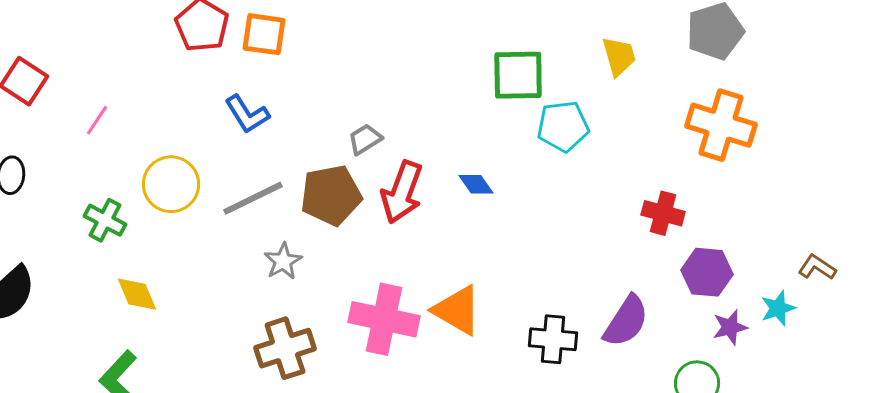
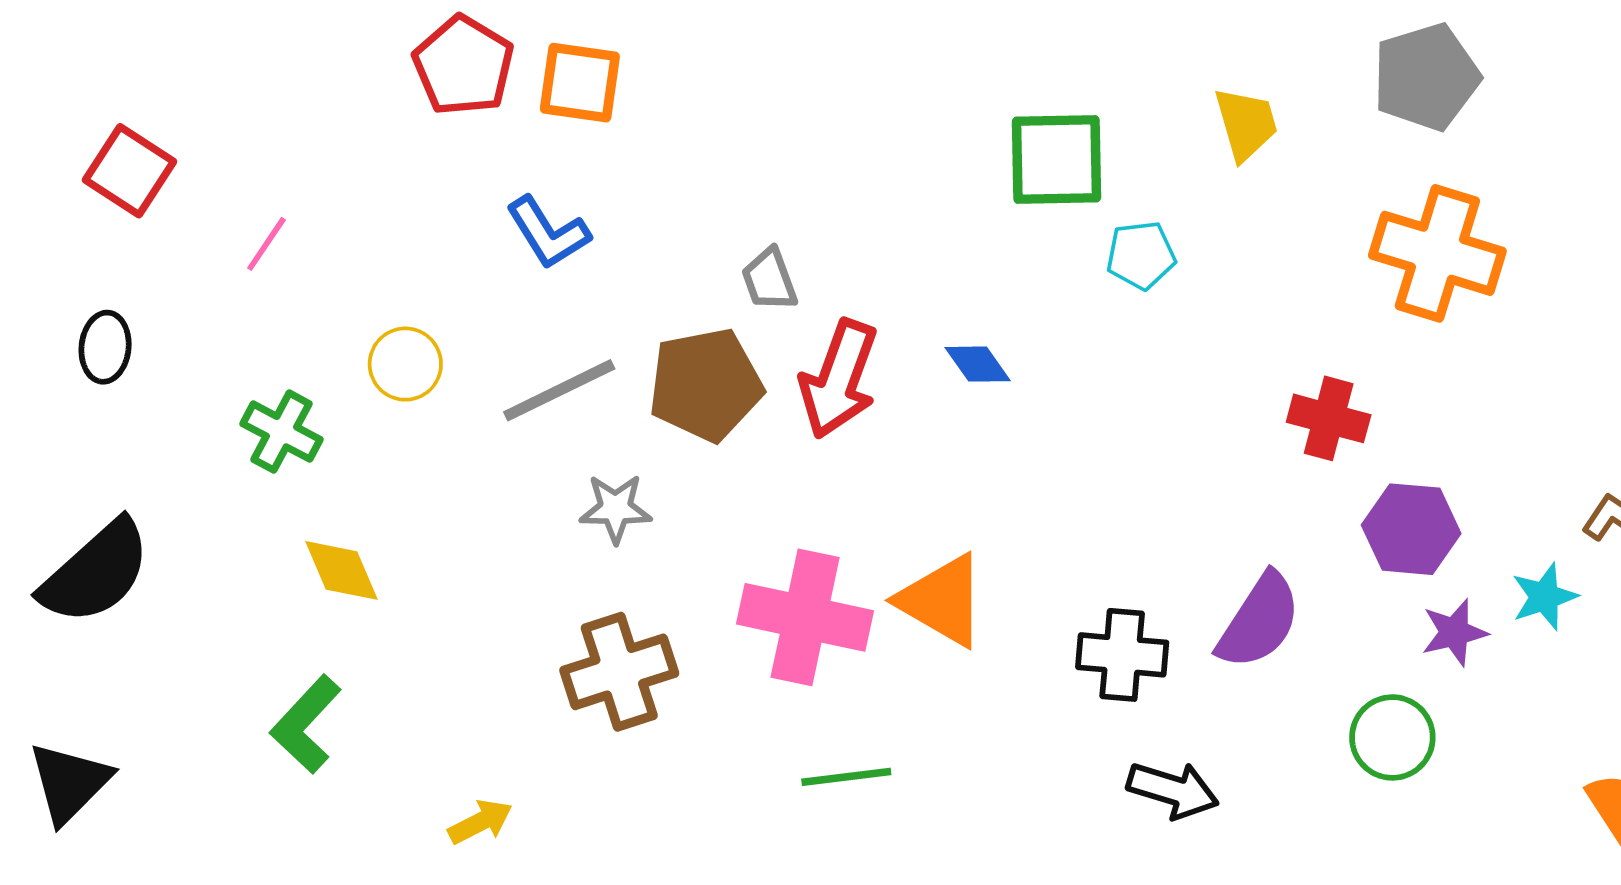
cyan pentagon: (563, 126) -> (1141, 255), size x0.7
gray trapezoid: (365, 139) -> (769, 280), turned -78
yellow circle: (171, 184) -> (405, 364), size x0.7
gray star: (283, 261) -> (615, 509), turned 30

